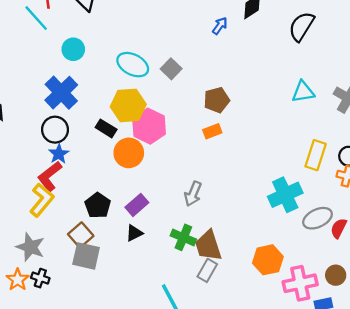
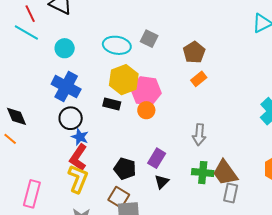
orange circle: (129, 153) -> (146, 110), moved, size x0.7

